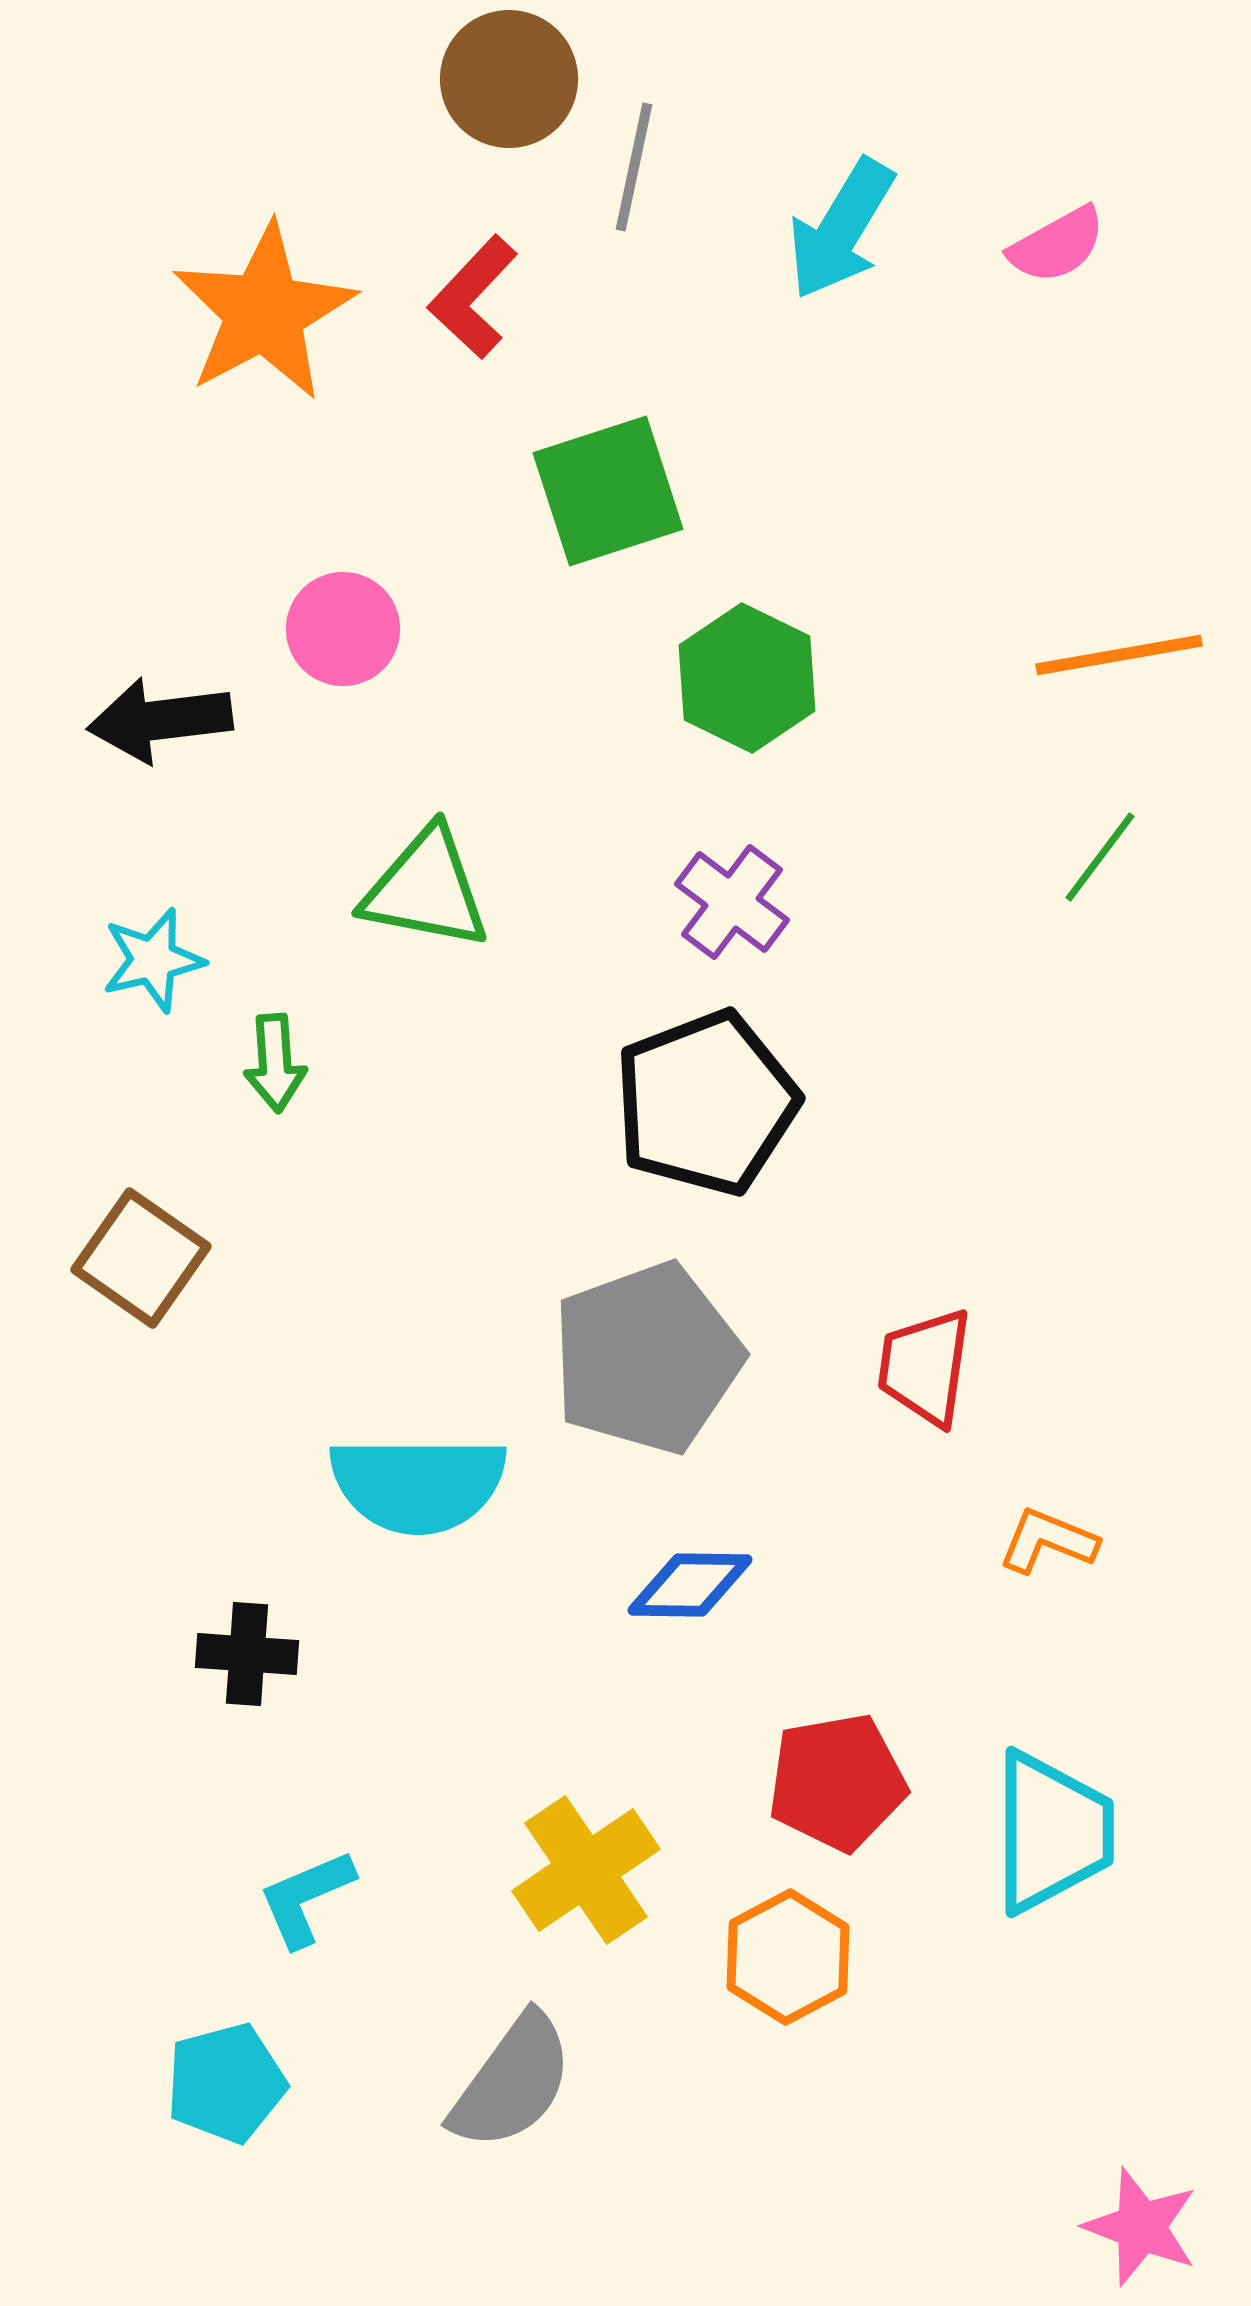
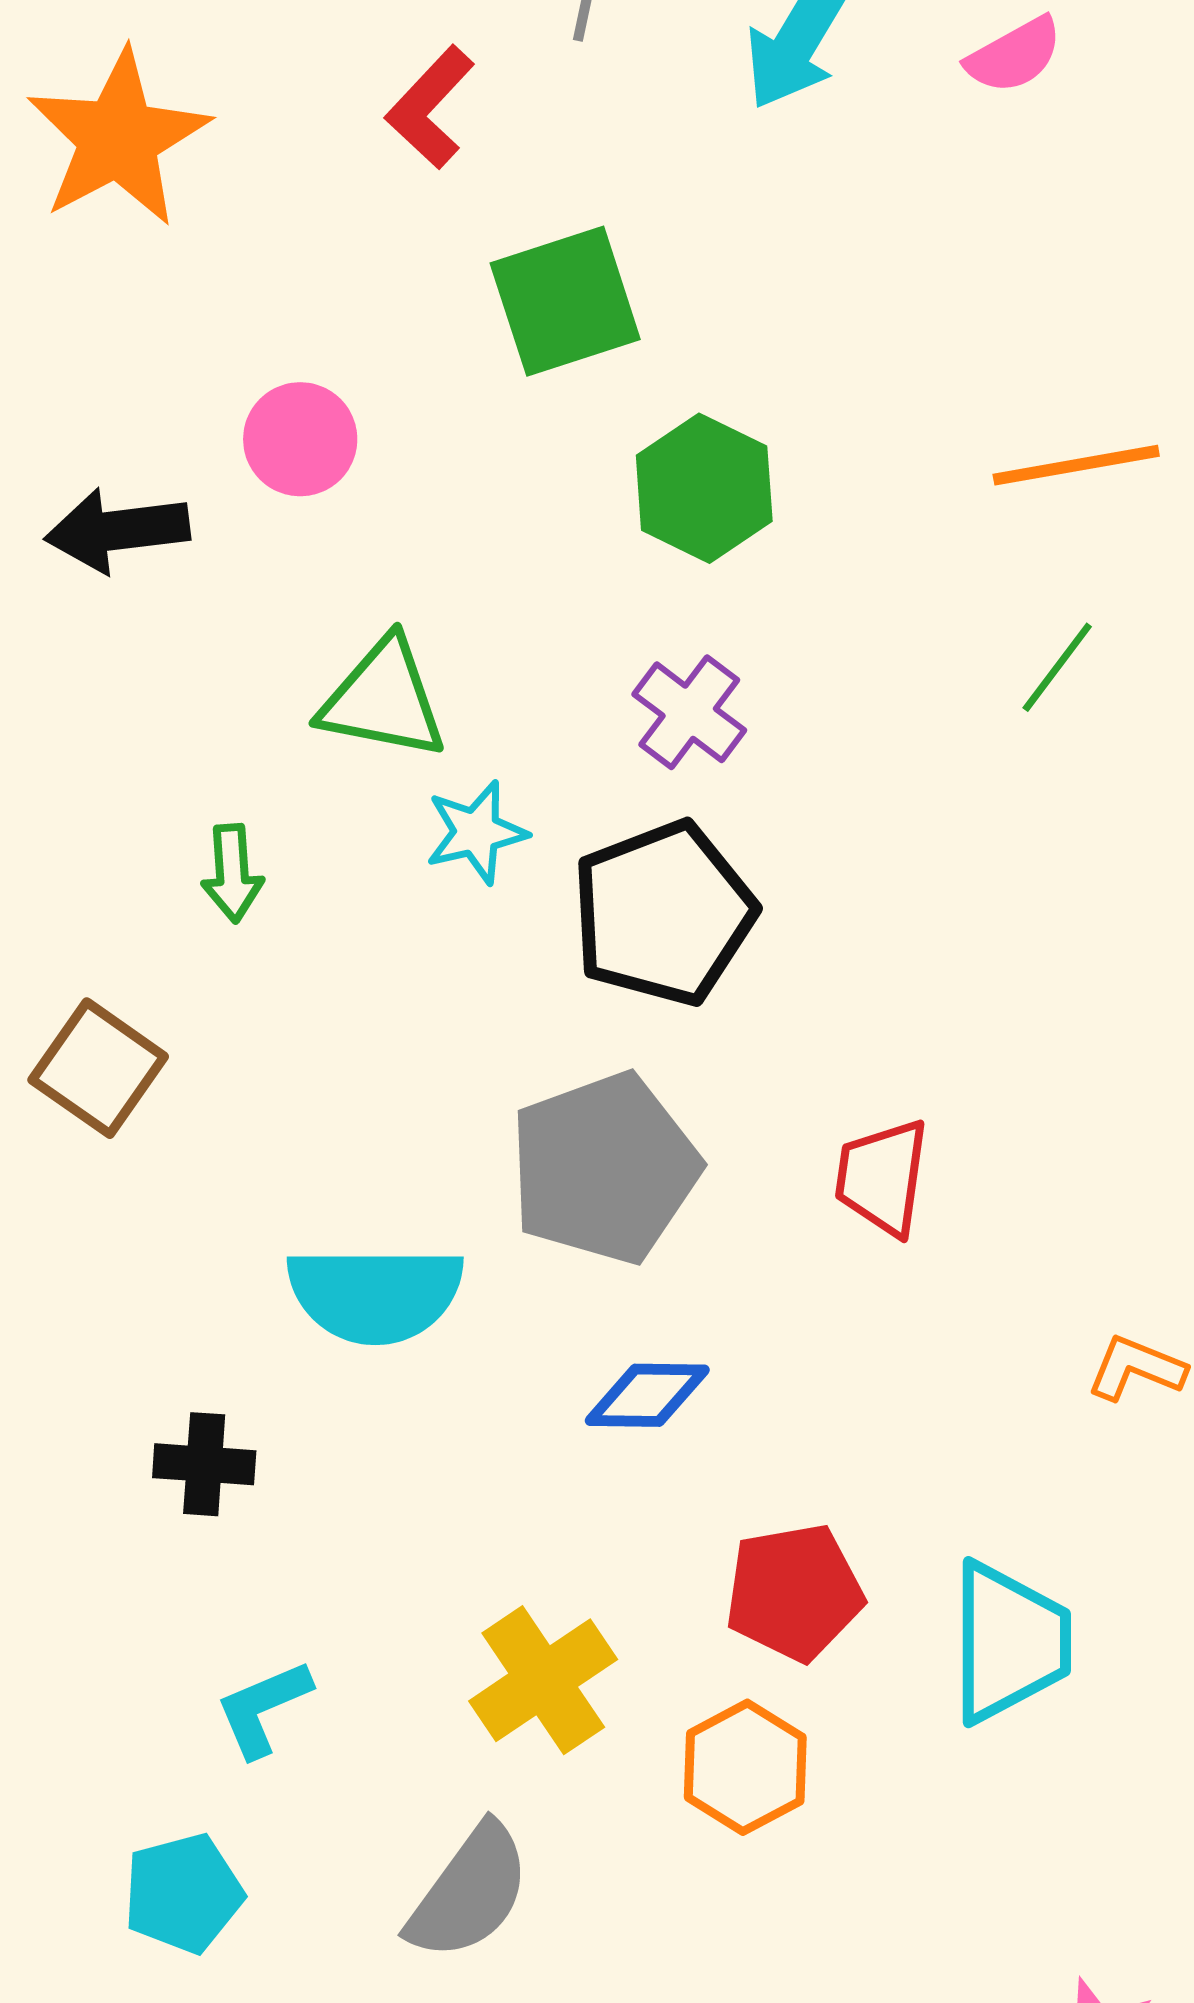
orange star: (264, 312) -> (118, 138), moved
cyan star: (153, 960) -> (476, 832), moved
orange L-shape: (1048, 1541) -> (1136, 1368), moved

